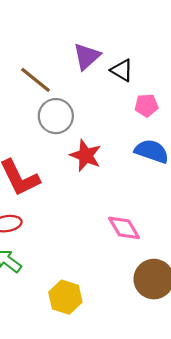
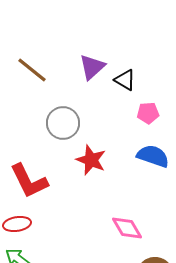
brown line: (36, 80) -> (32, 70), moved

